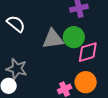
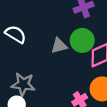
gray triangle: (53, 39) -> (59, 46), size x0.7

